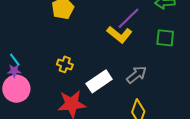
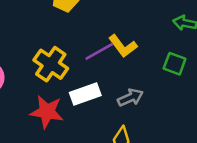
purple line: (129, 18) -> (99, 51), moved
yellow cross: (65, 64) -> (51, 64), size x1.8

